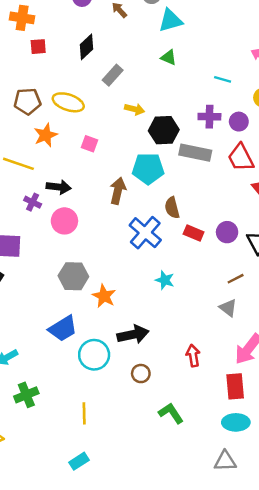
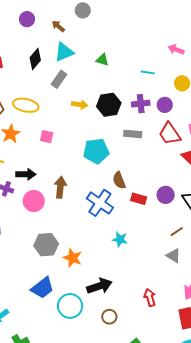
cyan triangle: (170, 20) -> (64, 52), moved
black hexagon: (164, 130) -> (109, 105), moved
gray rectangle: (195, 153) -> (133, 134), size x0.7
brown arrow: (118, 191) -> (60, 187), moved

